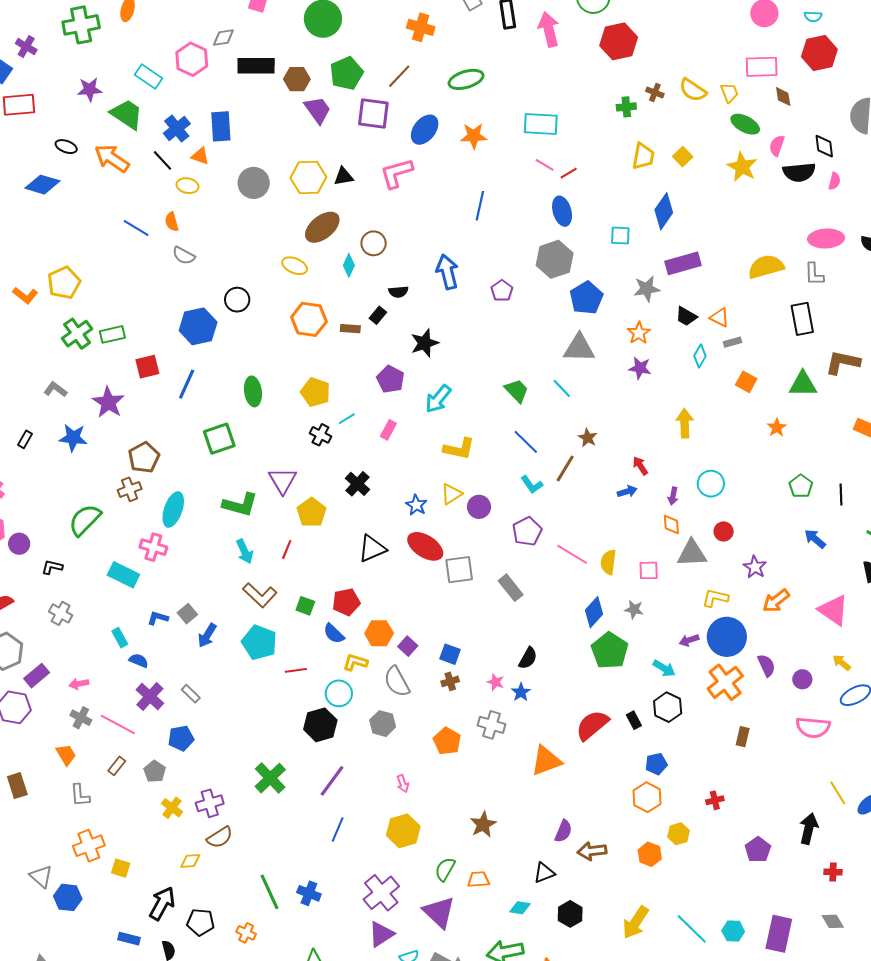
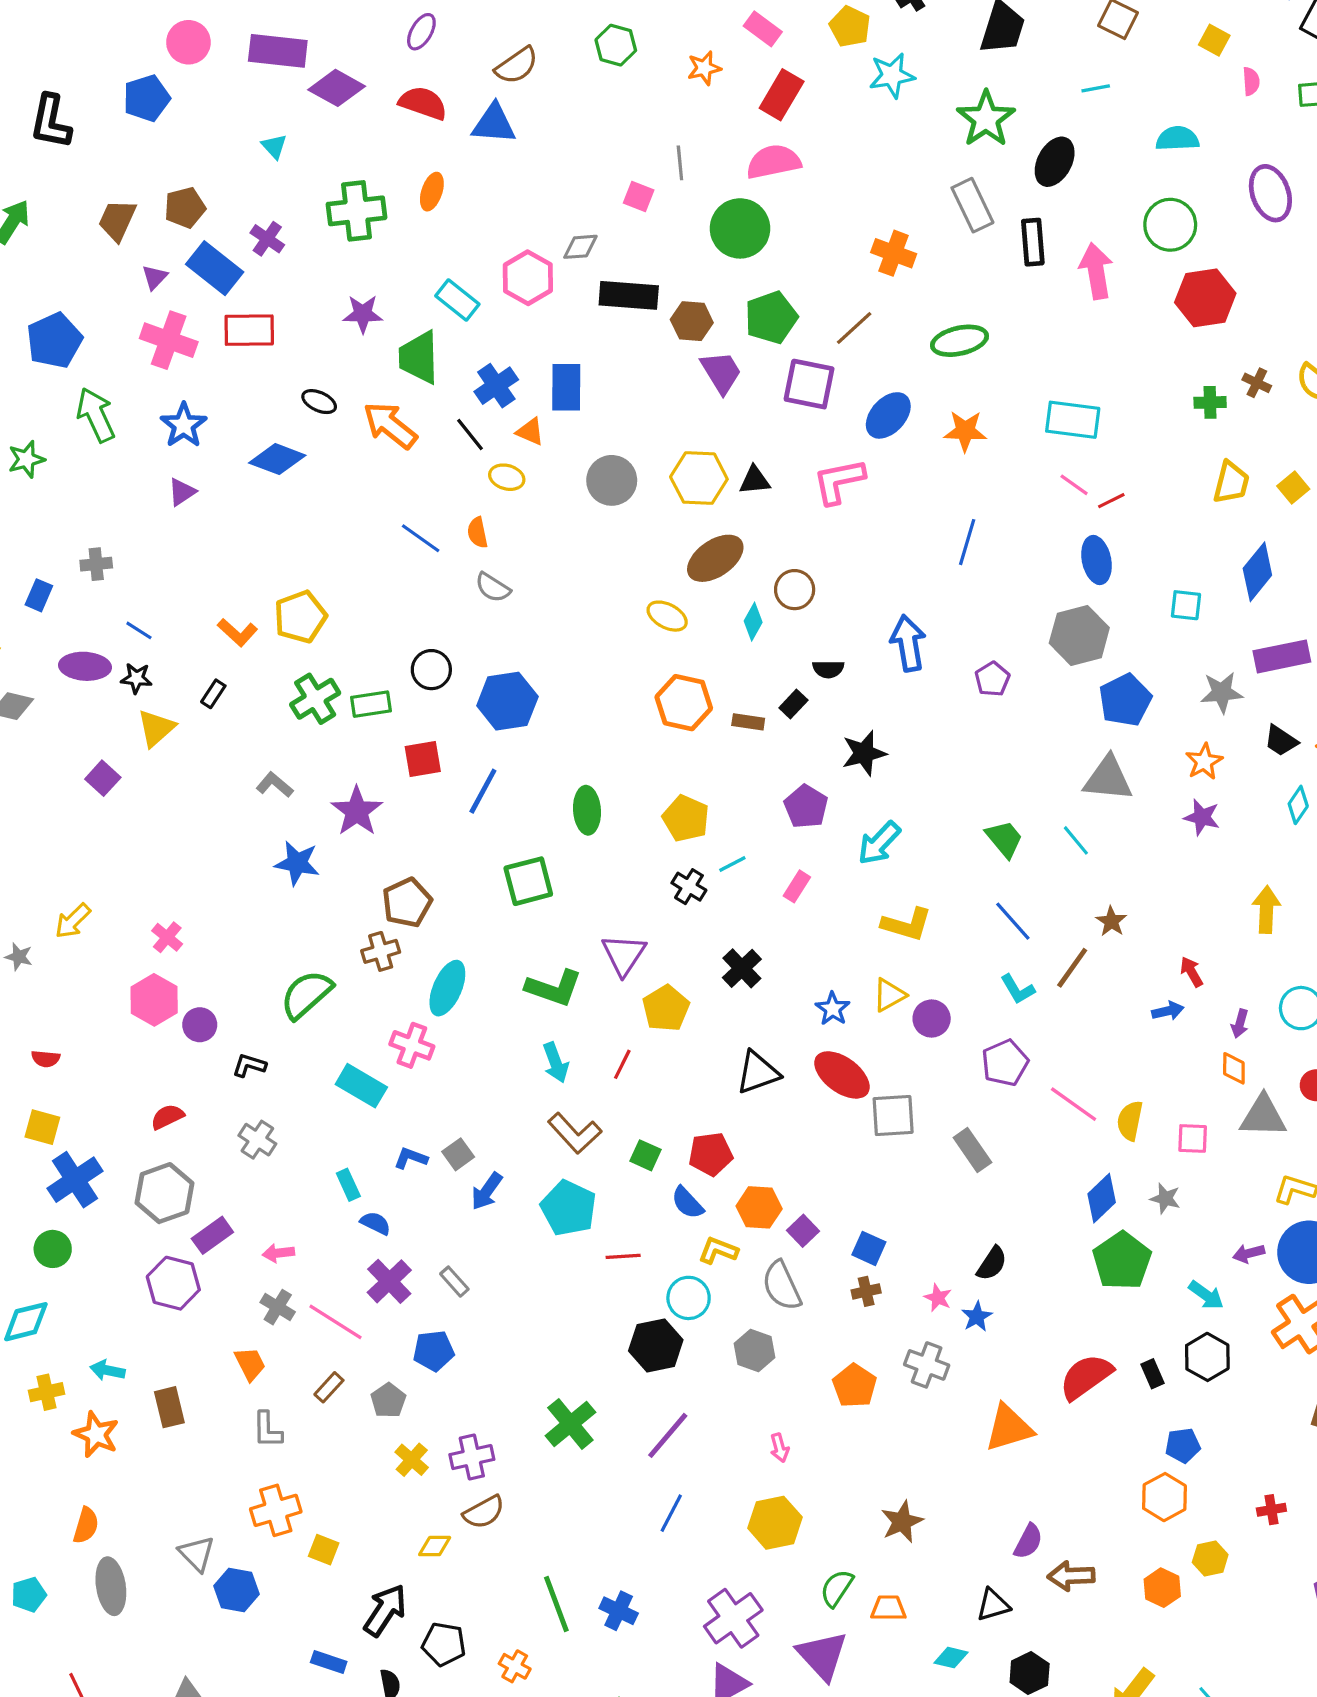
green trapezoid: (127, 114) -> (419, 357), turned -129
black circle: (237, 300) -> (431, 670), moved
black rectangle: (25, 439) -> (213, 694), moved

